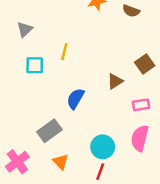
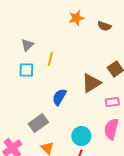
gray triangle: (25, 29) -> (27, 45), moved
brown triangle: (115, 81) -> (91, 83), size x1.5

